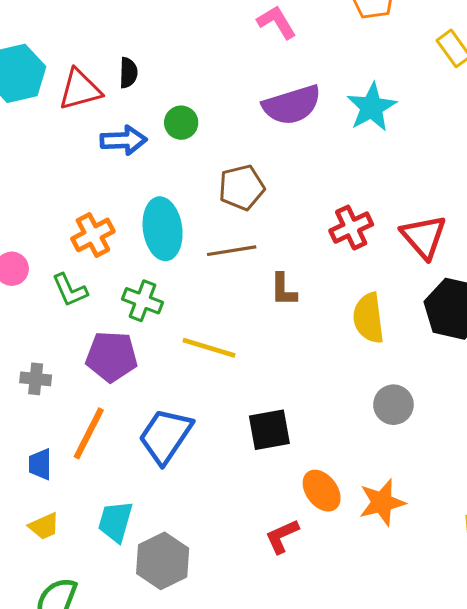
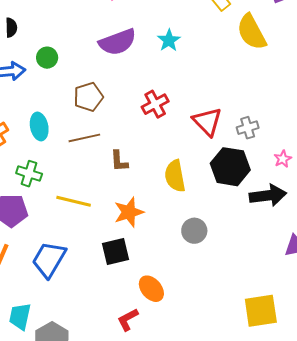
cyan star: (372, 107) -> (169, 40), size x0.7
red cross: (351, 228) -> (155, 104), moved
cyan ellipse: (163, 229) -> (39, 126), size x0.7
orange star: (382, 502) -> (129, 212), moved

